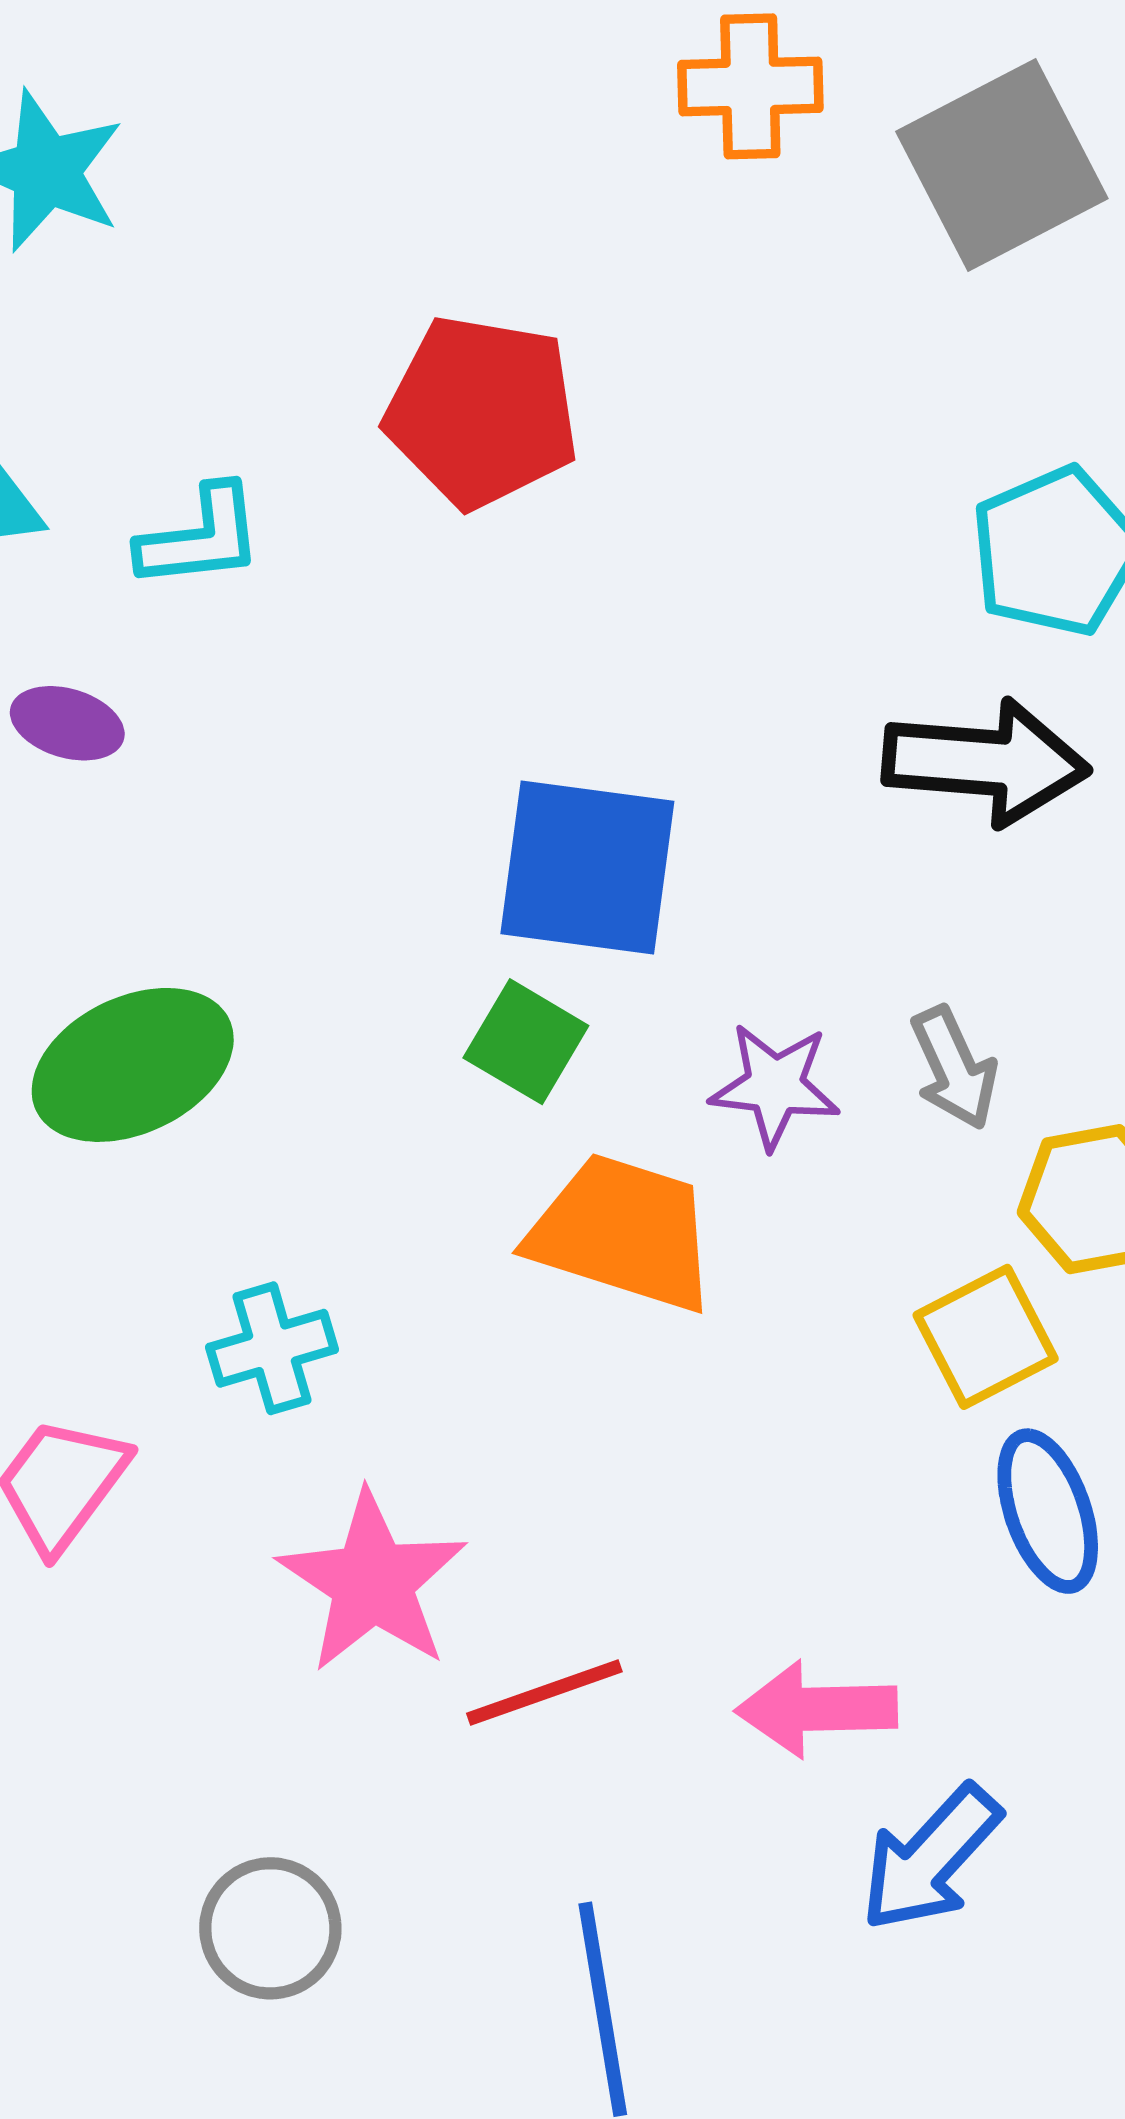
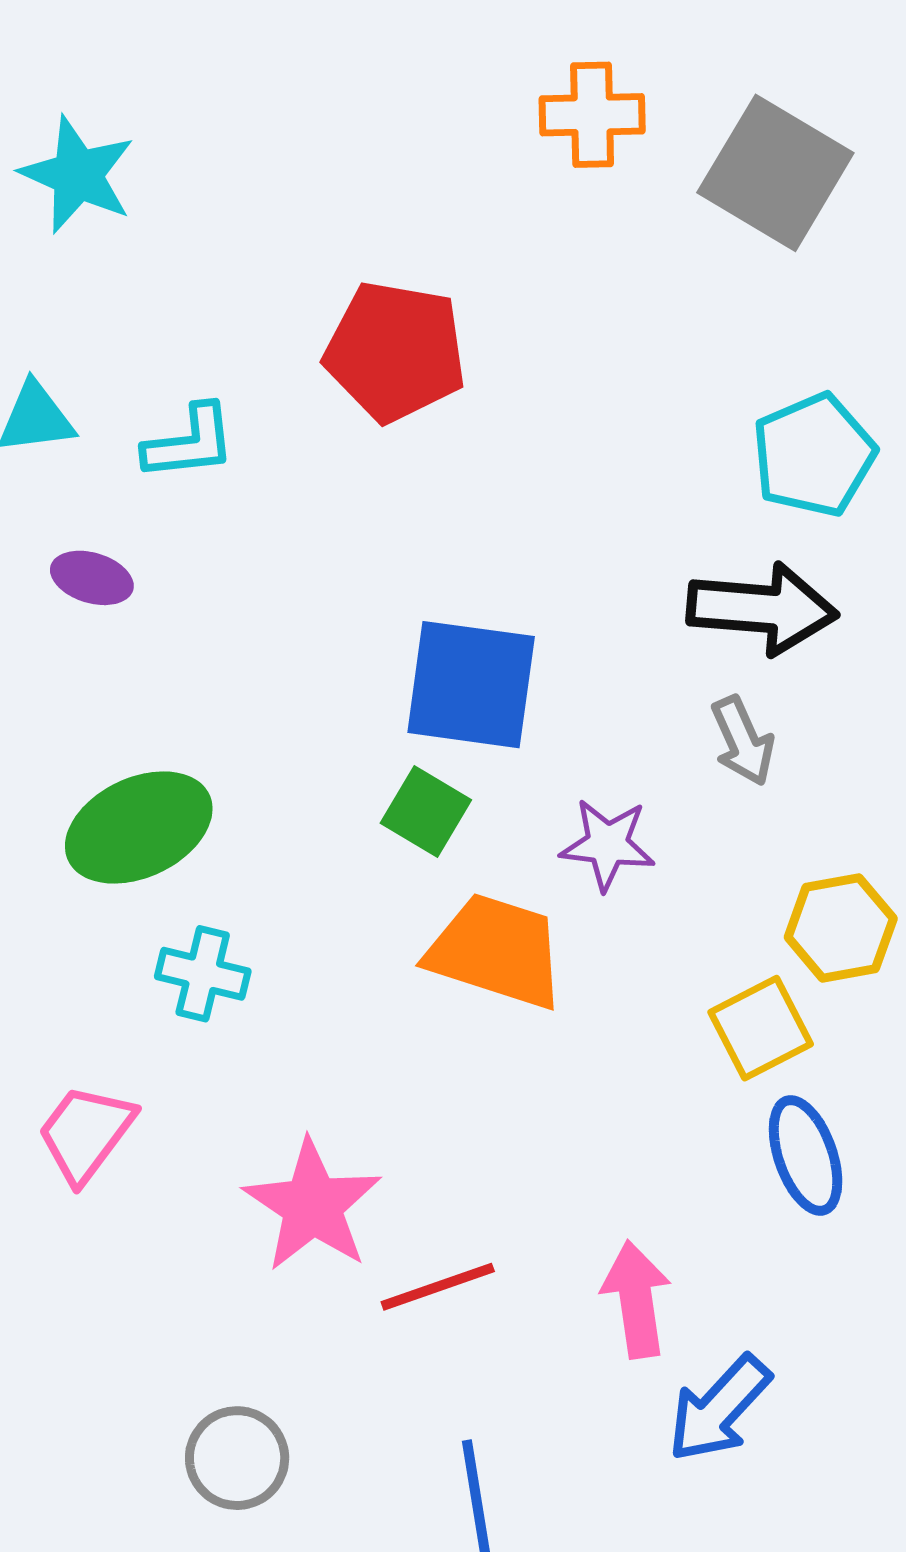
gray square: (1002, 165) -> (775, 173), turned -32
gray arrow: (954, 1068) -> (743, 741), moved
cyan cross: (272, 1348) -> (203, 974), moved, turned 30
pink arrow: (817, 1709) -> (636, 1299), turned 83

